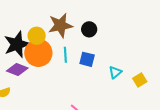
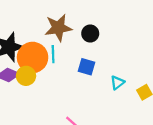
yellow circle: (37, 36) -> (26, 76), moved
cyan line: (65, 55) -> (53, 54), moved

